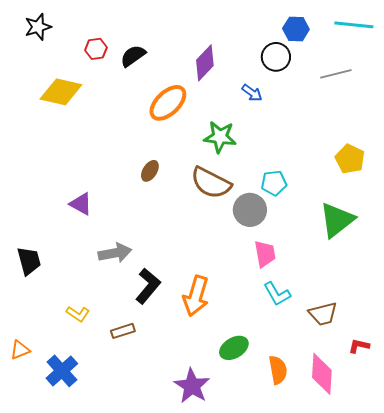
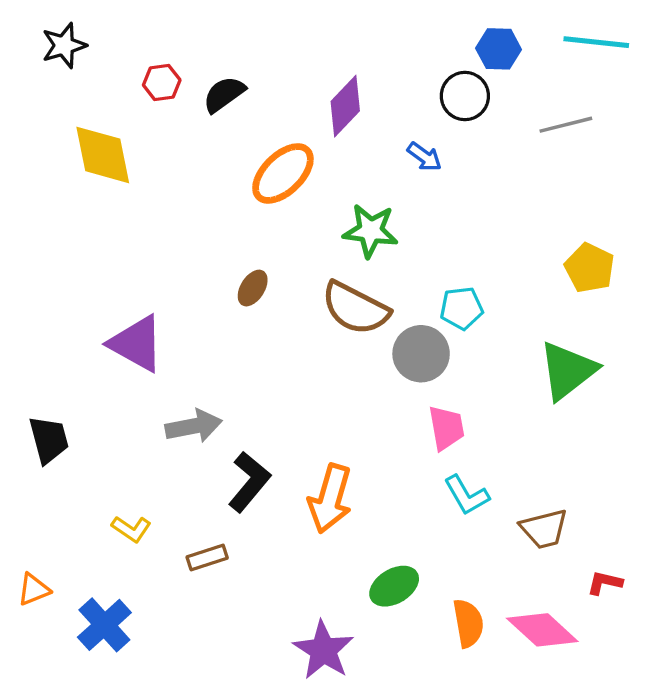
yellow diamond: (61, 92) -> (103, 155), turned 66
purple triangle: (81, 204) -> (136, 344), size x1.5
pink diamond: (322, 374) -> (542, 630), turned -51

